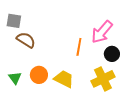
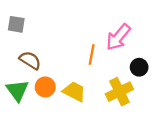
brown semicircle: (26, 40) -> (30, 60), moved
black circle: (112, 54) -> (139, 67), moved
green triangle: (15, 78) -> (17, 90), size x1.5

